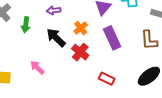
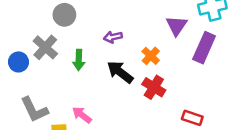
purple rectangle: (112, 38) -> (204, 48), moved, turned 55
pink arrow: (37, 68) -> (82, 115), moved

